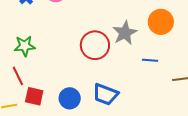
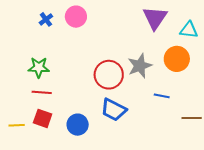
red line: (18, 76) -> (42, 92), moved, turned -66
blue trapezoid: (105, 94) -> (114, 110), moved

